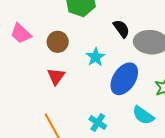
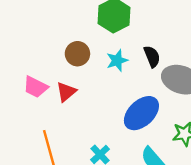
pink trapezoid: (21, 33) -> (36, 87), moved, turned -30
cyan star: (96, 57) -> (117, 60), moved

